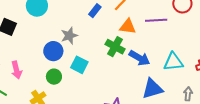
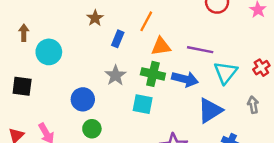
purple line: (156, 20) -> (200, 50), moved, turned 30
gray star: (69, 36) -> (115, 75), moved
cyan triangle: (173, 62) -> (226, 72), turned -30
cyan square: (79, 65) -> (143, 104), moved

